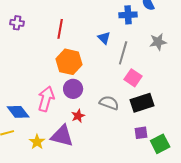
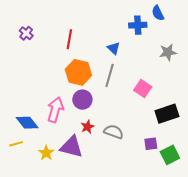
purple cross: (17, 23) -> (26, 33), turned 32
gray line: (123, 53) -> (110, 75), moved
gray semicircle: (109, 103) -> (114, 132), moved
black rectangle: (142, 103) -> (167, 114), moved

